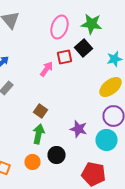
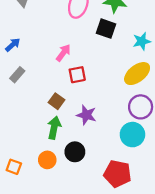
black square: (84, 48) -> (106, 29), turned -30
red square: (64, 57) -> (77, 75), moved
purple star: (78, 129) -> (86, 115), moved

